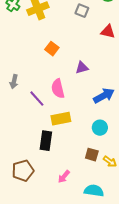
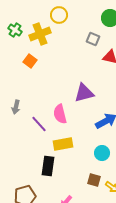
gray square: (82, 11) -> (93, 39), moved
orange square: (52, 49) -> (30, 61), moved
purple triangle: (82, 68) -> (84, 93), size x1.5

